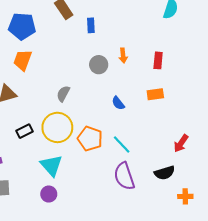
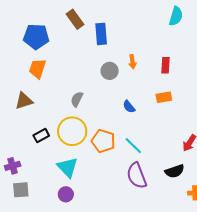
blue rectangle: (91, 25) -> (101, 34), size x1.5

